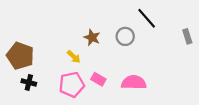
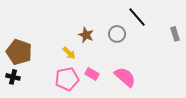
black cross: (29, 82) -> (13, 77), moved
pink semicircle: (134, 82) -> (125, 77), turned 40

